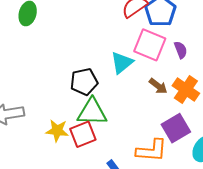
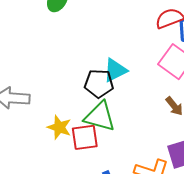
cyan triangle: (122, 63) -> (115, 70), moved

